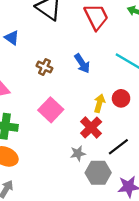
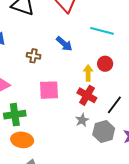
pink square: (51, 110) -> (49, 90), turned -30

